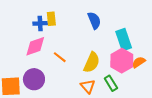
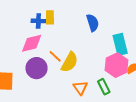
yellow semicircle: (92, 62) -> (70, 62), moved
purple circle: (34, 79) -> (37, 68), moved

